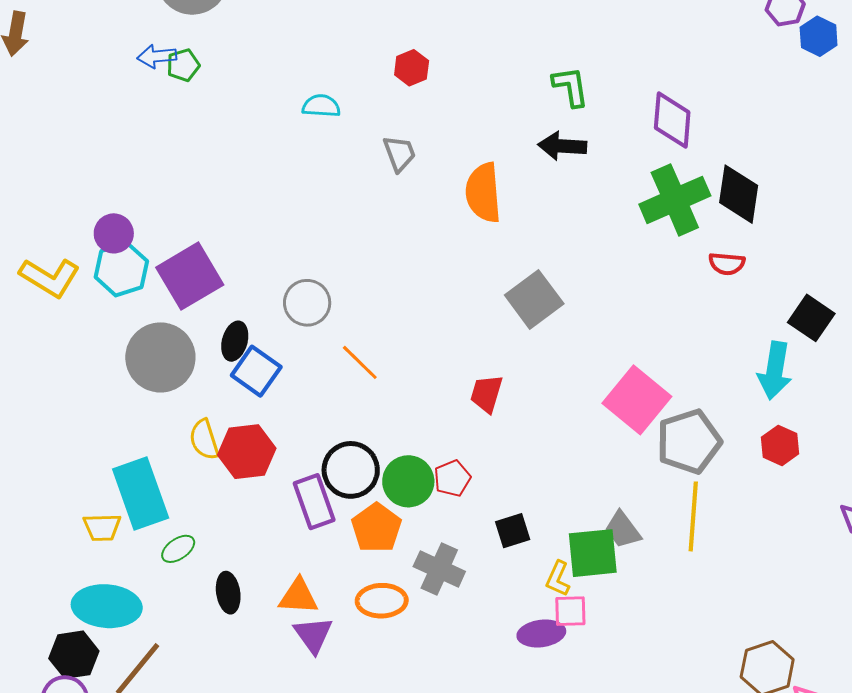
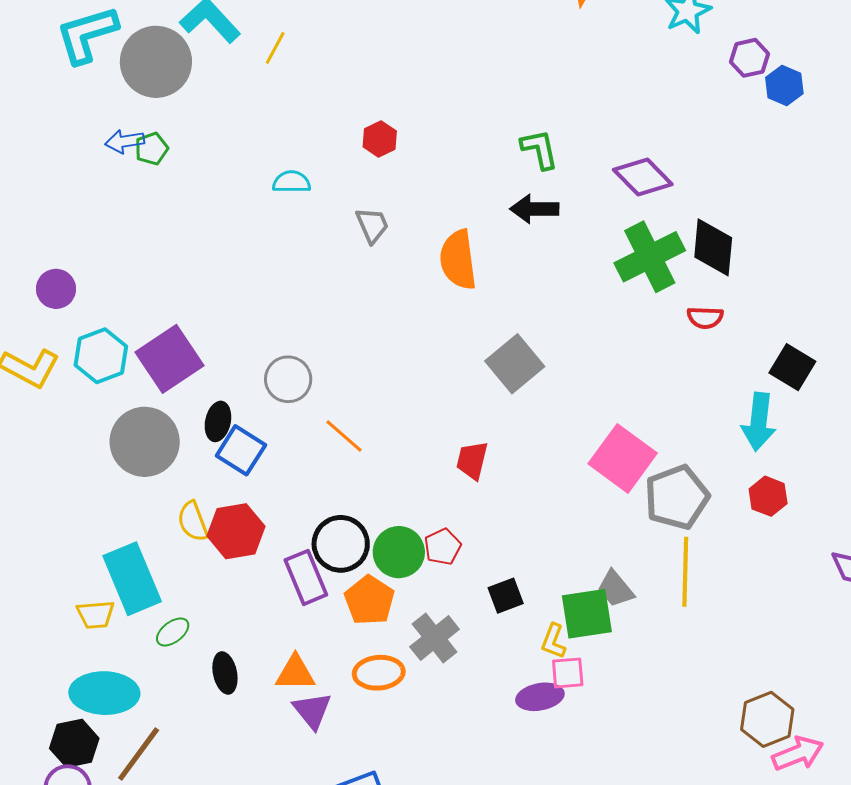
purple diamond: (672, 120) -> (643, 177), turned -46
purple circle: (114, 233) -> (56, 289), moved
gray cross: (439, 569) -> (435, 638), turned 30

